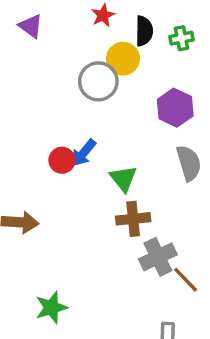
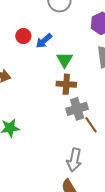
red circle: (62, 160) -> (23, 36), moved

